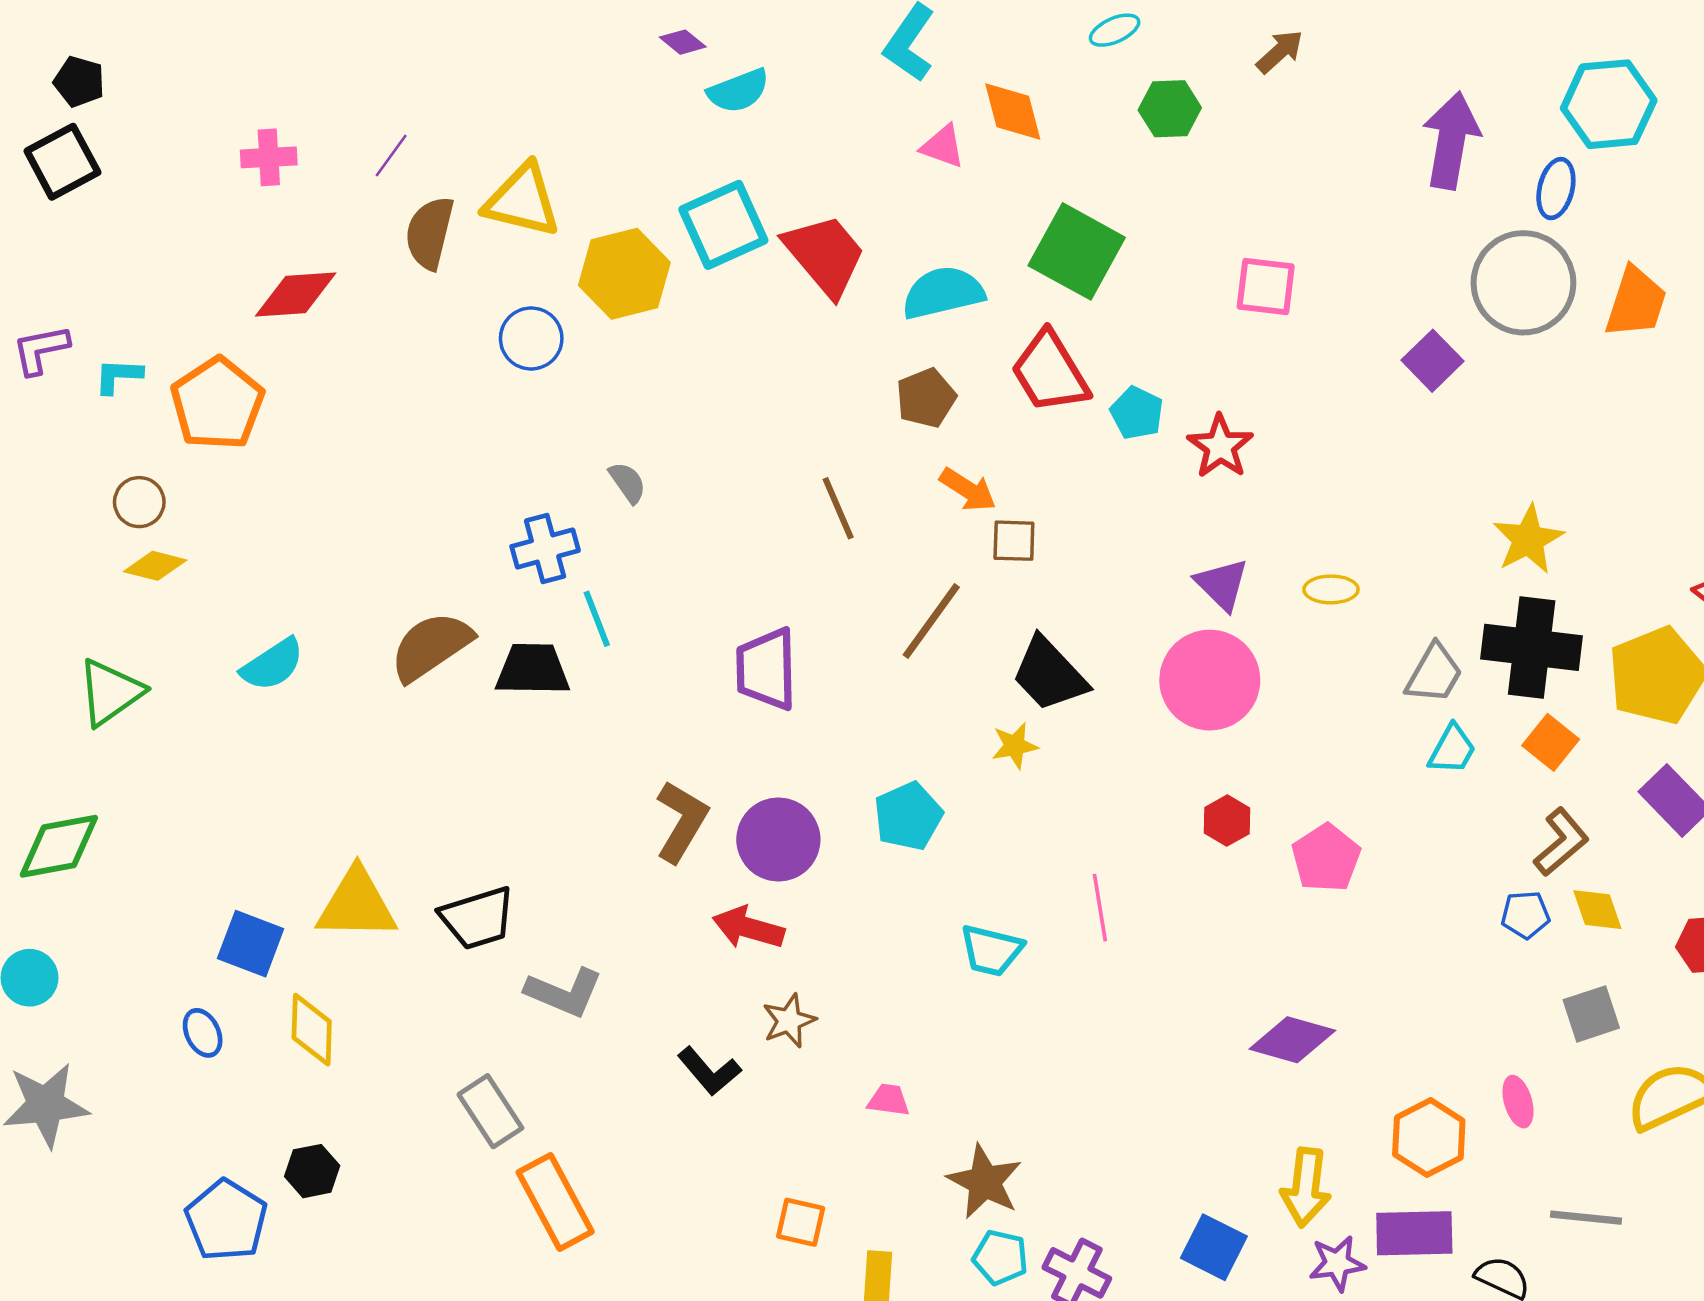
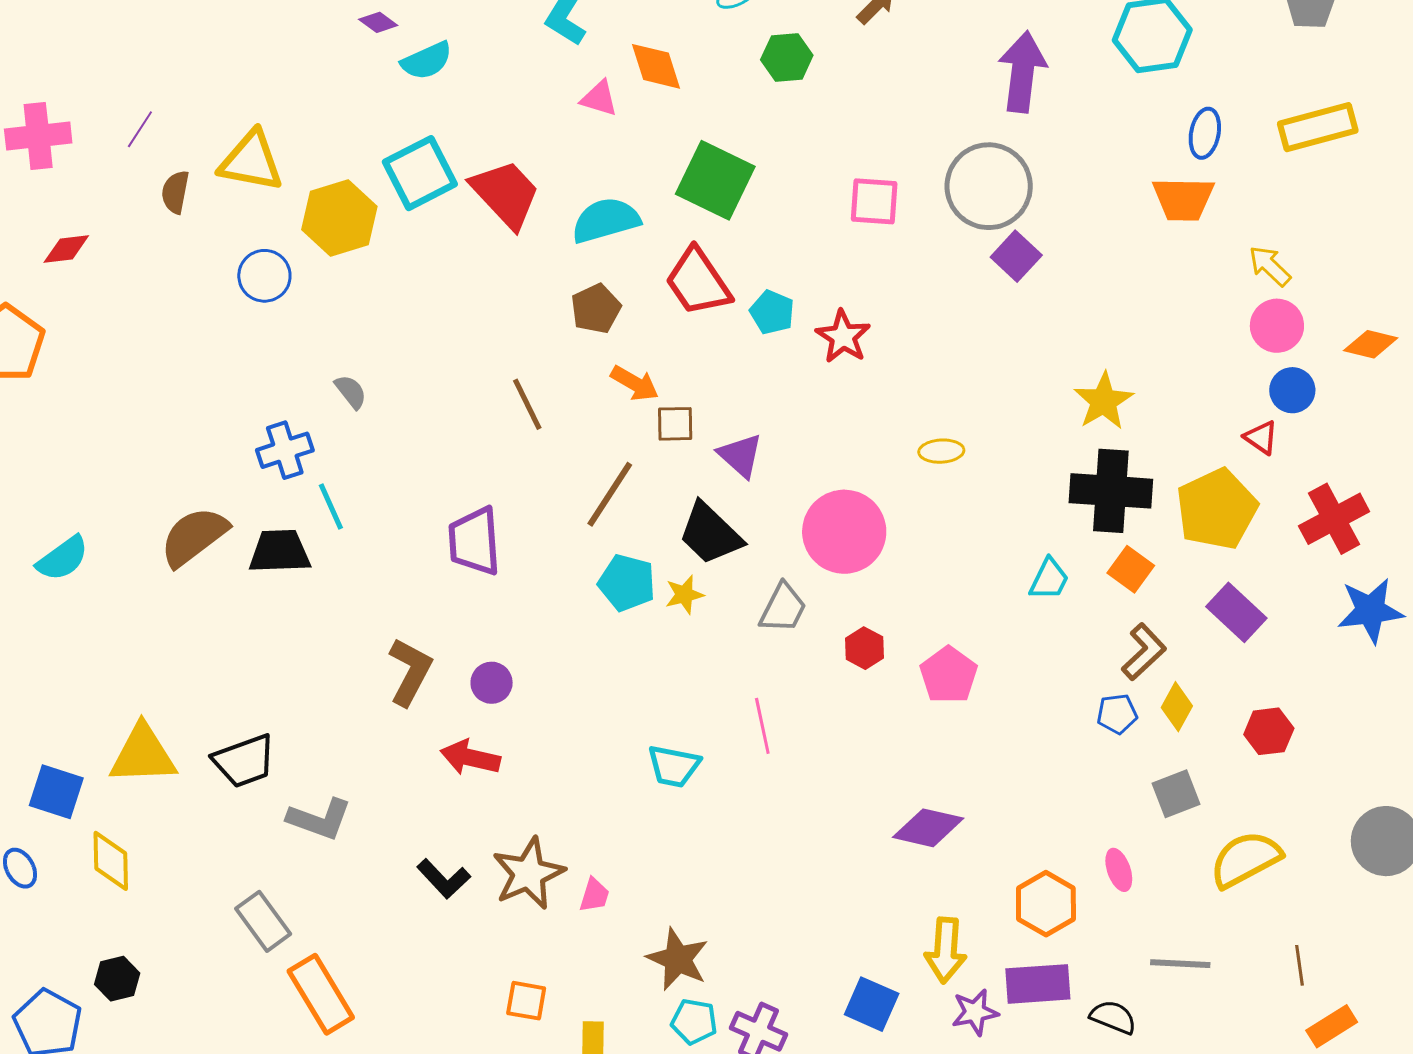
pink cross: (269, 157) -> (38, 136), size x1.4
blue ellipse: (1556, 189) -> (1205, 133), moved
brown semicircle: (430, 233) -> (175, 192), size x0.7
gray circle: (1523, 283) -> (989, 186), moved
red diamond: (296, 294) -> (66, 249), size x0.7
orange trapezoid: (1636, 302) -> (1183, 199), turned 76
purple triangle: (1222, 584) -> (740, 455), moved
gray trapezoid: (1434, 674) -> (783, 608), moved
cyan pentagon: (908, 816) -> (627, 583), moved, turned -30
purple circle: (778, 840) -> (492, 683), size x0.6
yellow diamond: (1597, 910) -> (1177, 707), turned 51
brown star: (789, 1021) -> (529, 874), moved, size x1.6
pink trapezoid: (889, 1100) -> (594, 895), turned 102

